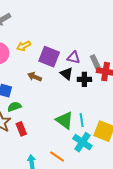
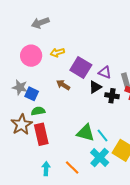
black triangle: (66, 74) -> (95, 87), turned 40
green triangle: (64, 120) -> (85, 133), turned -30
cyan line: (82, 120) -> (102, 136), turned -40
red rectangle: (21, 129) -> (41, 134), size x1.5

